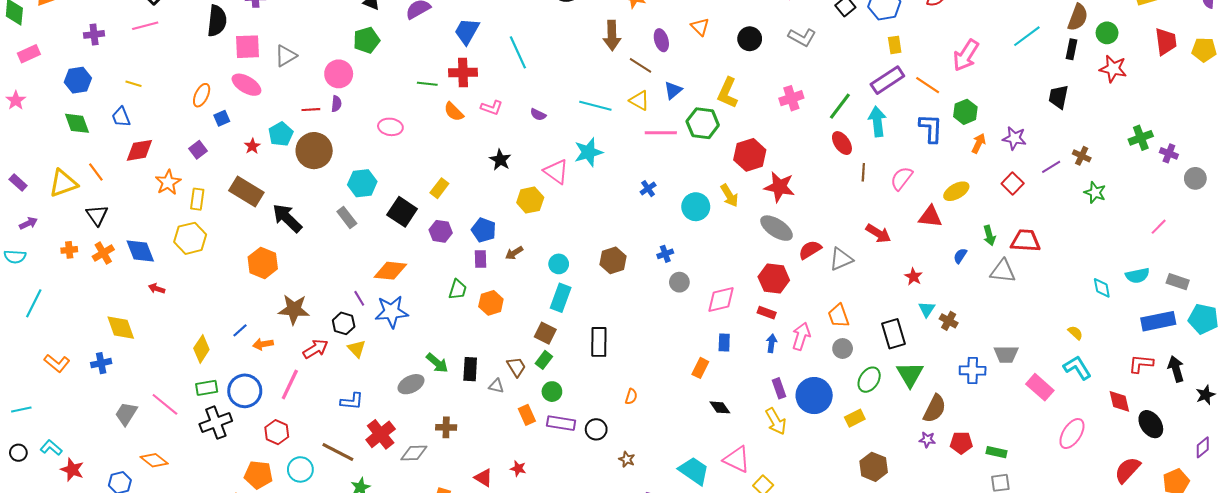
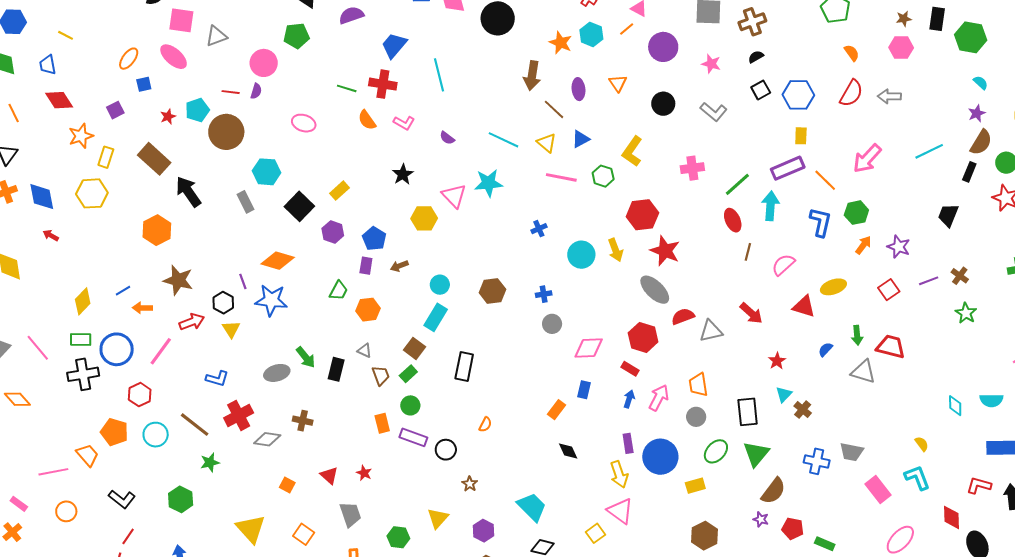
green hexagon: (703, 123) -> (603, 176), size x0.7
red diamond: (139, 150) -> (59, 100), turned 56
gray triangle: (496, 386) -> (364, 351), moved
pink triangle: (737, 459) -> (620, 511), moved

